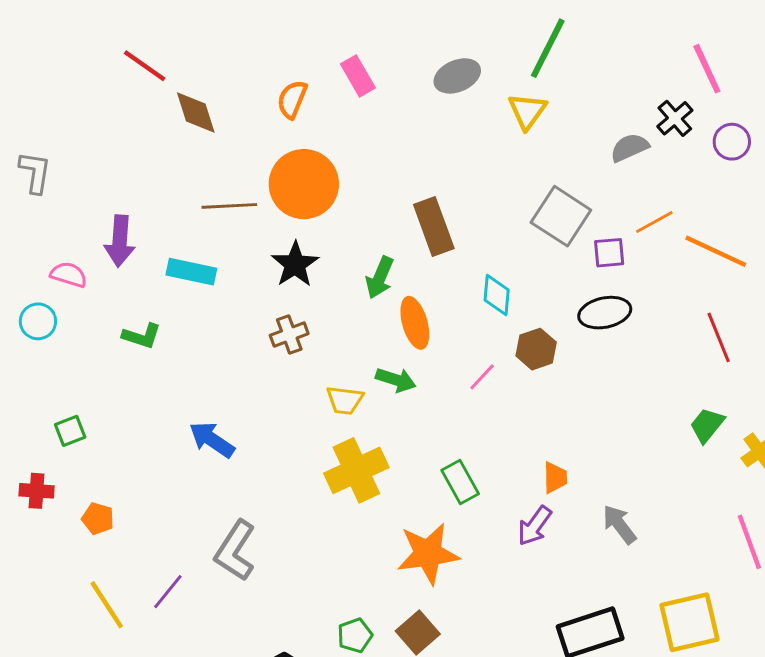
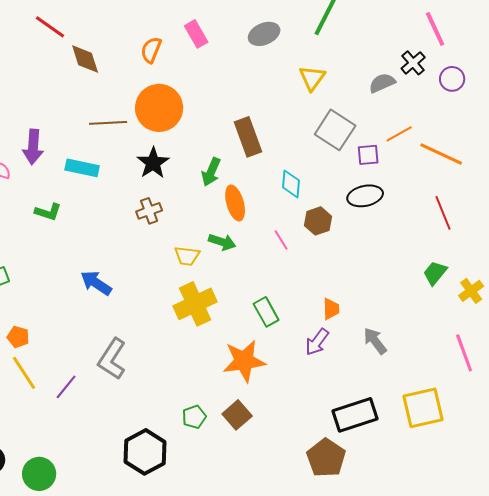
yellow triangle: (527, 111) -> (312, 78), moved
pink line: (482, 377) -> (281, 240), turned -75
yellow line: (107, 605) -> (24, 373), moved

